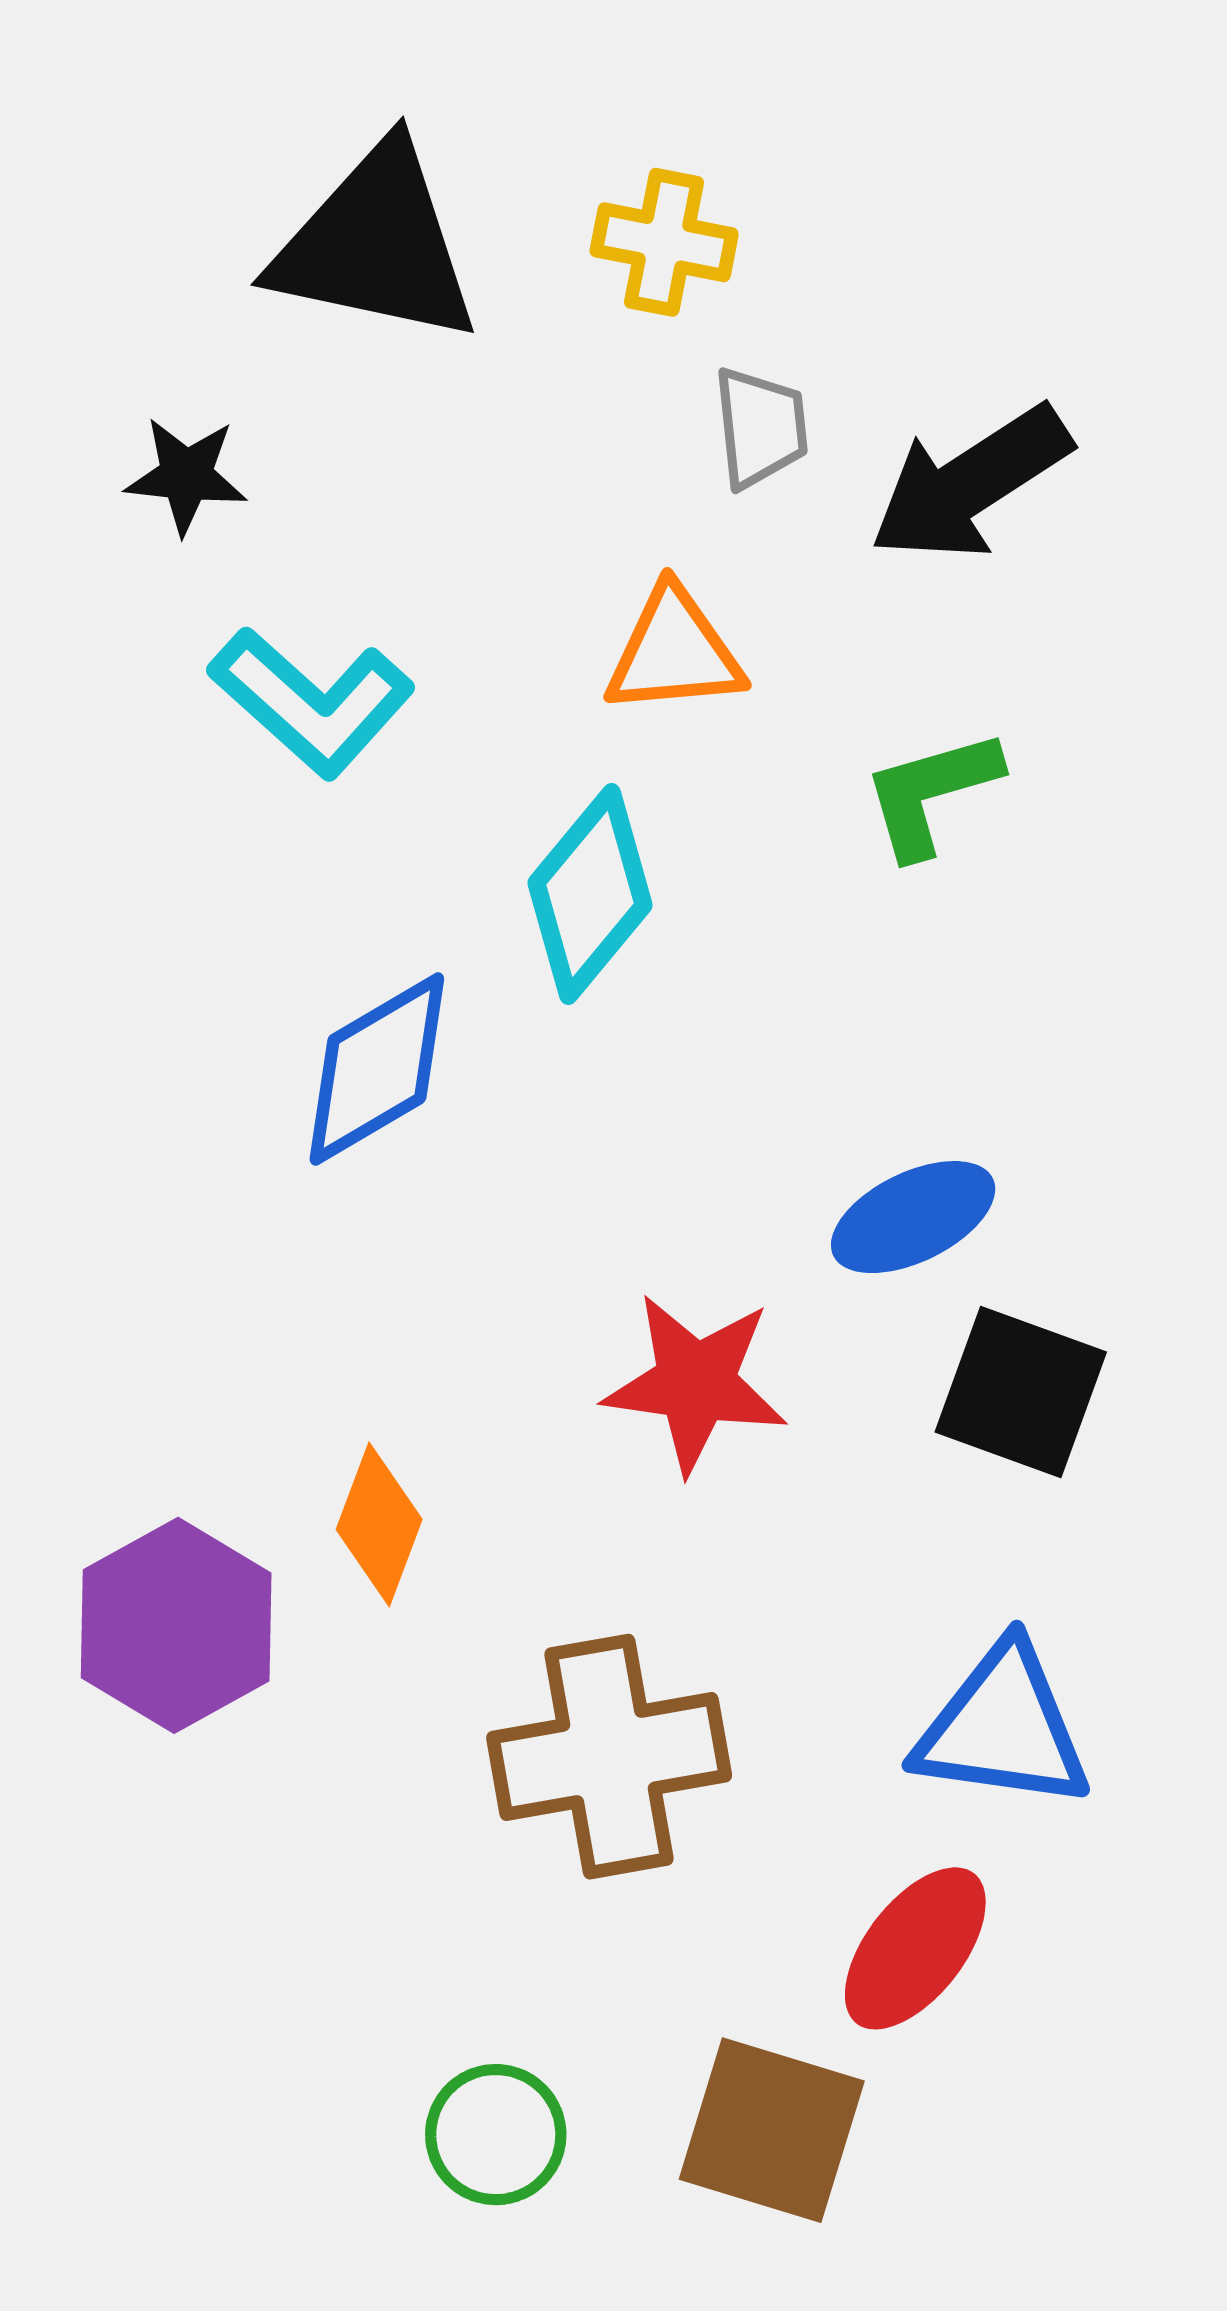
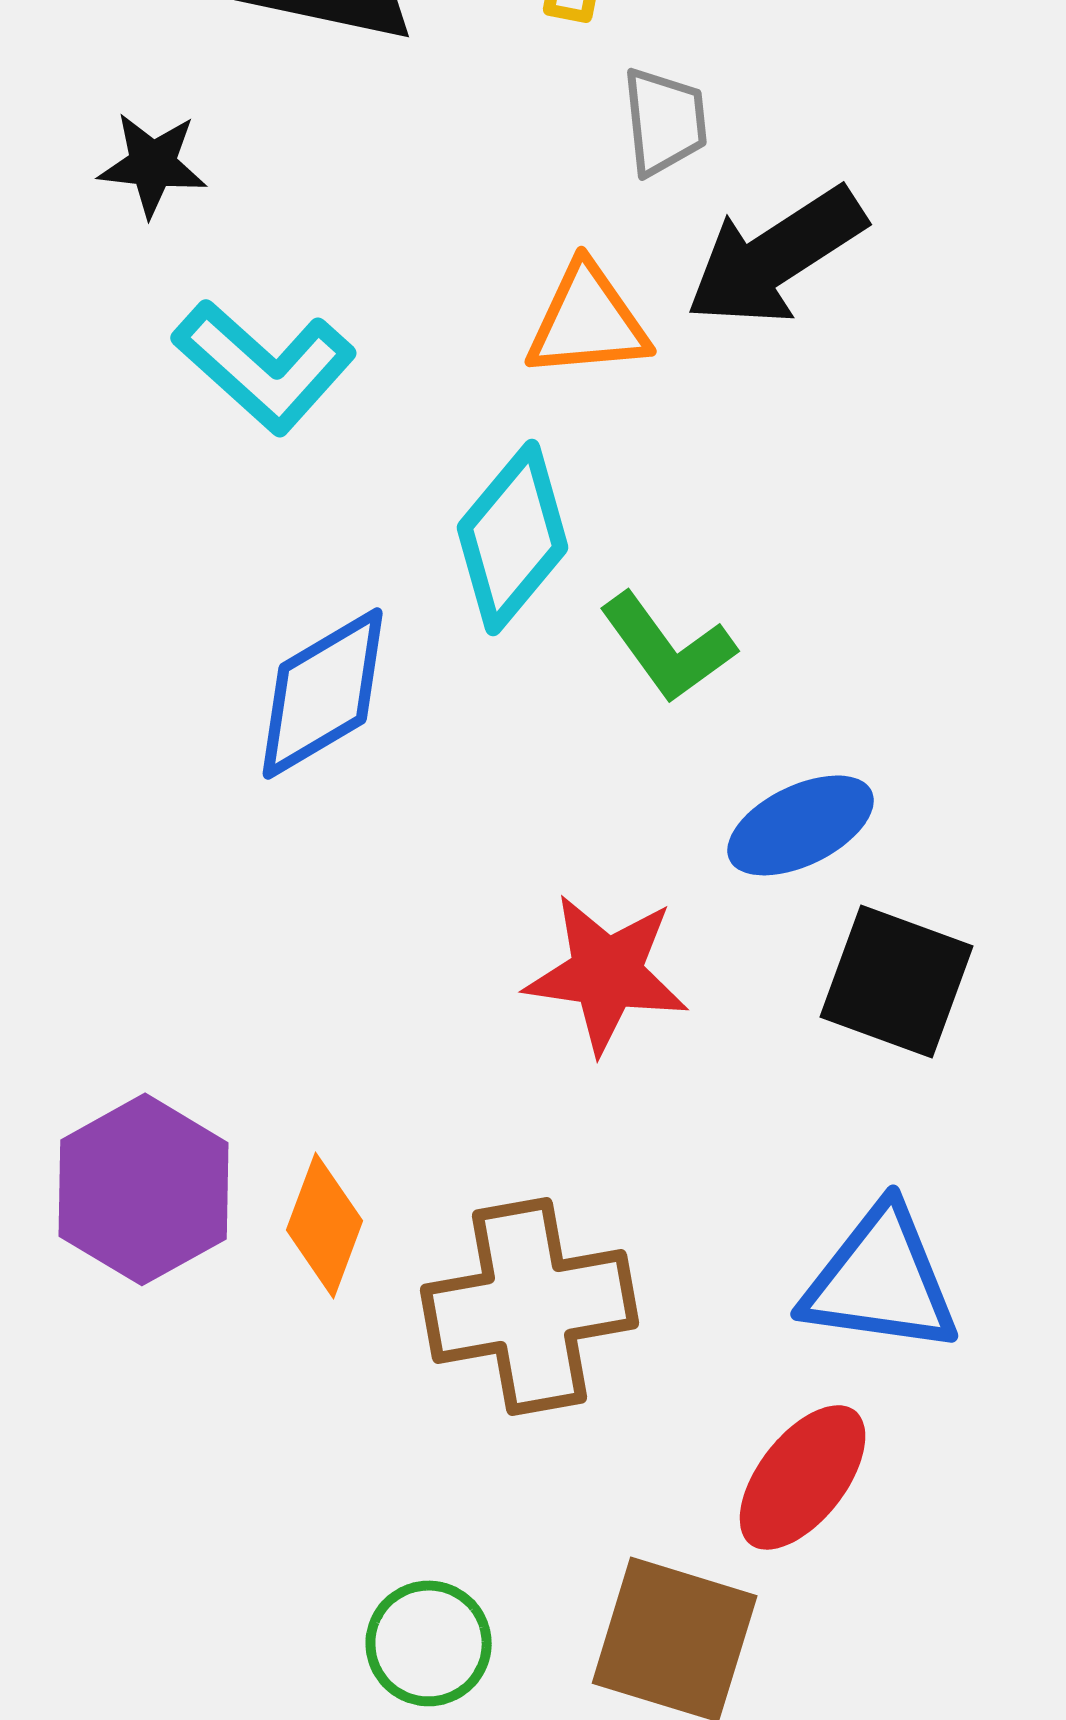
black arrow: (970, 483) -> (776, 256), moved
green L-shape: (931, 793) -> (668, 647), moved, turned -110
orange diamond: (379, 1524) -> (325, 1225), moved

